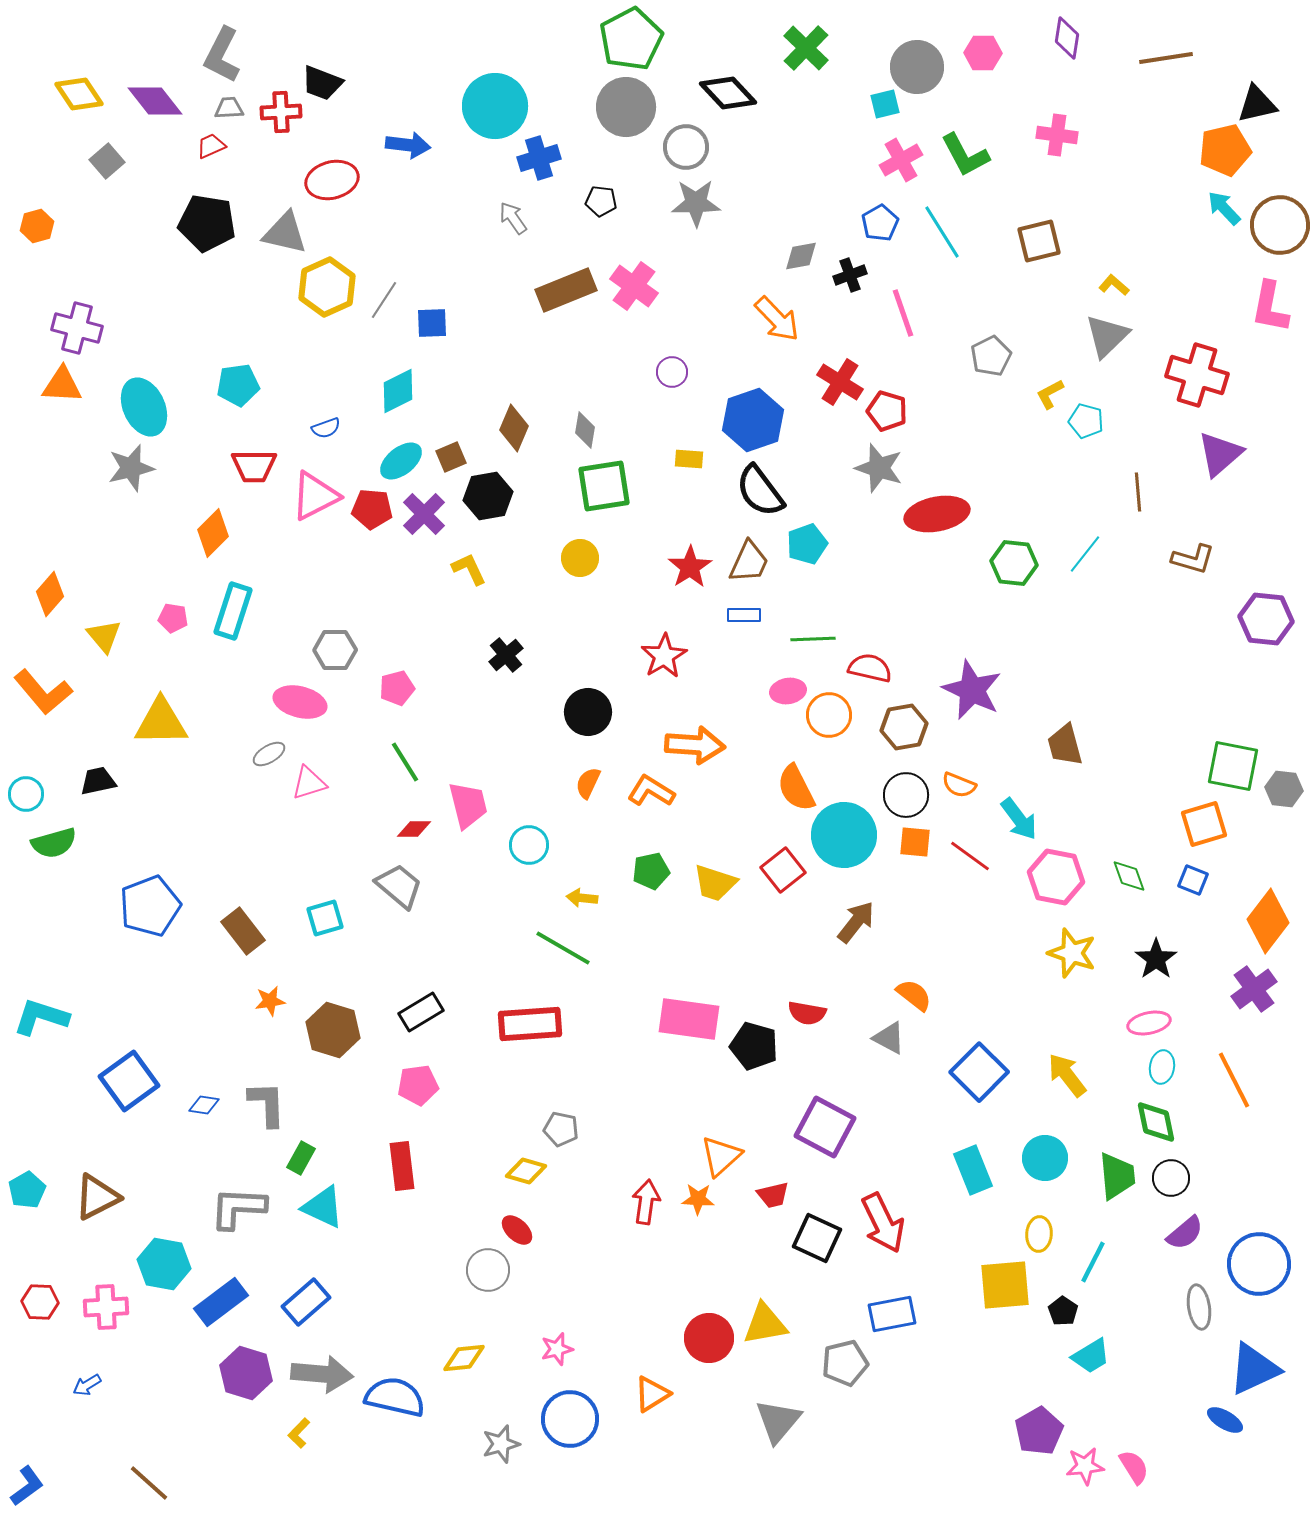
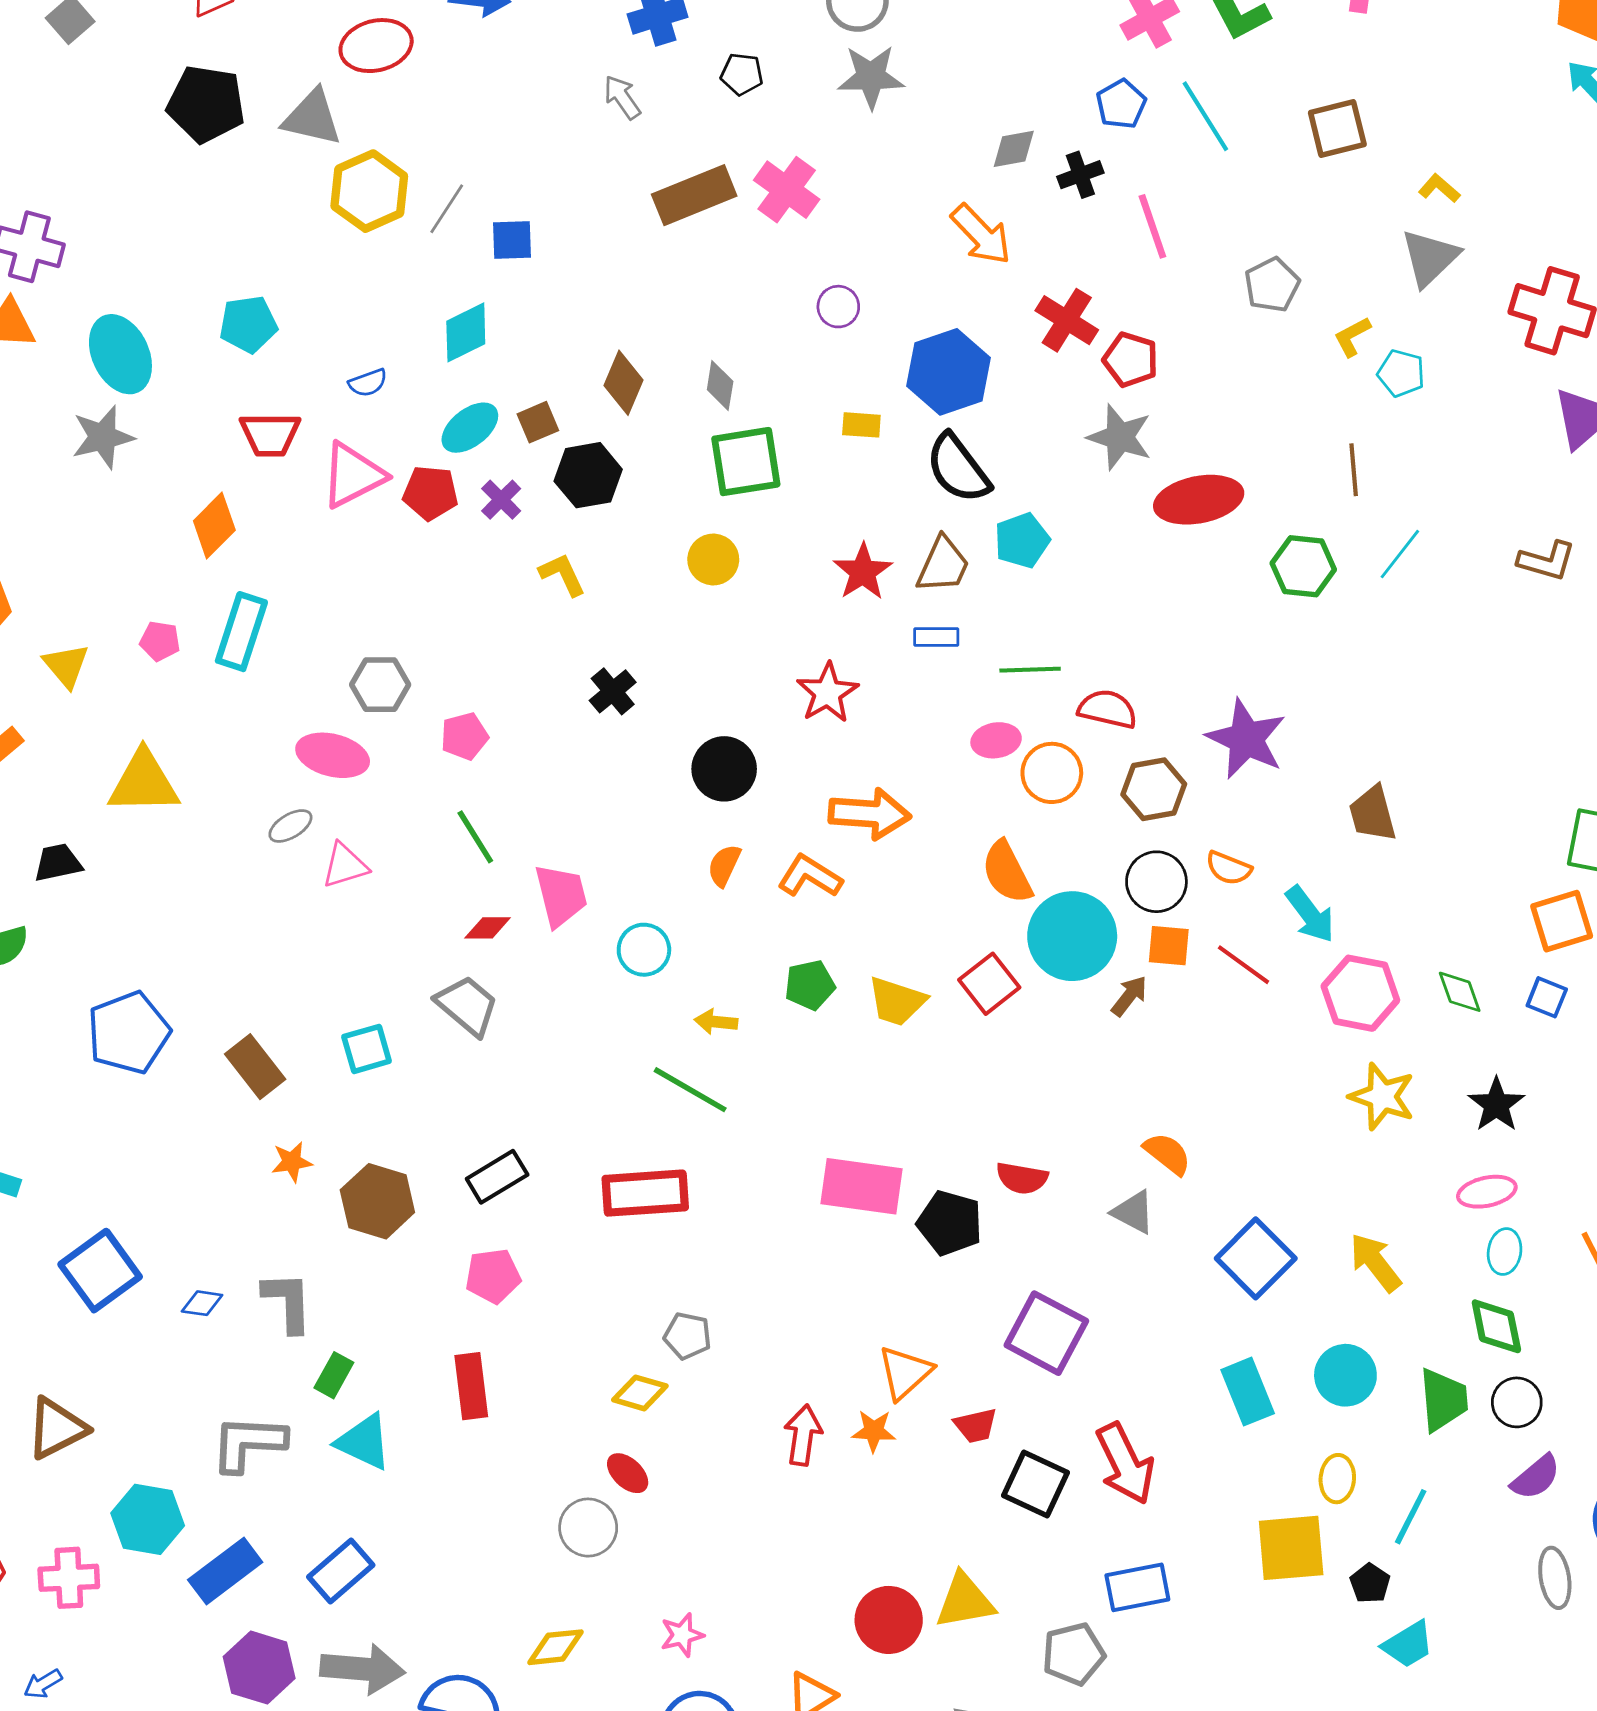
brown line: (1138, 492) -> (1354, 470), moved
purple cross: (424, 514) -> (501, 500), size x0.7
brown arrow: (856, 922) -> (1129, 996), moved, size x0.7

